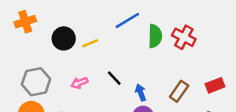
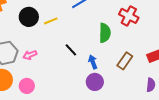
green semicircle: (155, 36) -> (105, 33), moved
pink arrow: (79, 83) -> (30, 55), moved

